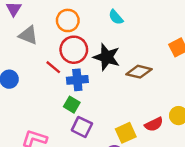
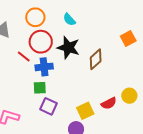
cyan semicircle: (116, 17) -> (69, 20), moved
brown diamond: (139, 72) -> (96, 59), turned -55
green square: (72, 105) -> (40, 88), turned -32

